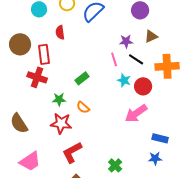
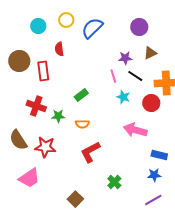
red cross: (37, 77) -> (36, 106), moved
red circle: (143, 86) -> (151, 103), moved
orange semicircle: (83, 107) -> (82, 124), turned -40
pink arrow: (136, 113) -> (135, 130), turned 50
red star: (61, 123) -> (45, 147), moved
red L-shape: (72, 152) -> (90, 152), moved

